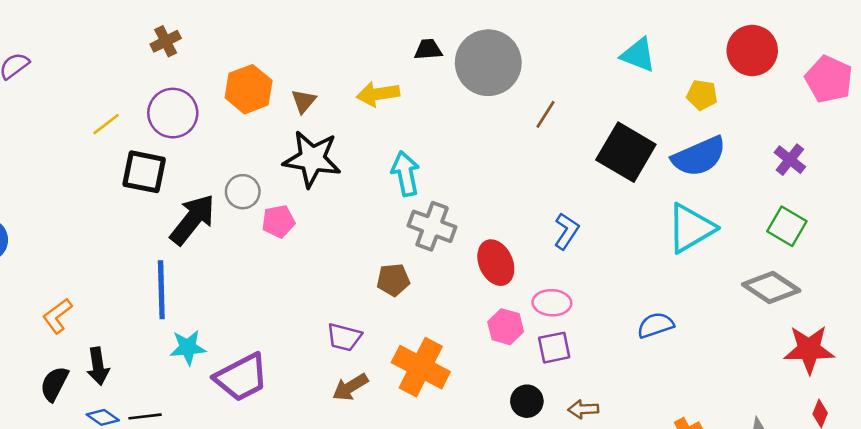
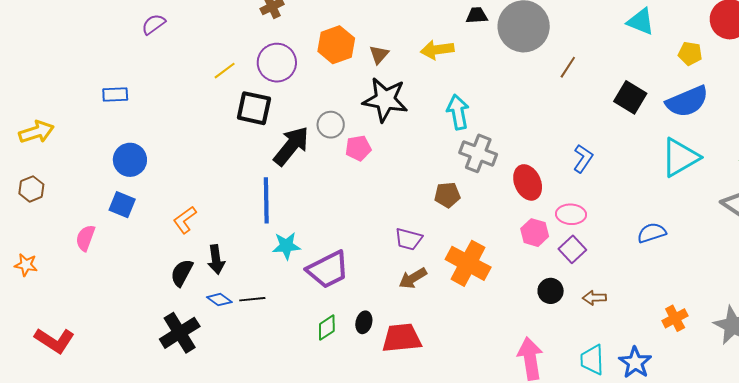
black square: (626, 152) -> (630, 97), size x0.7
purple square: (554, 348) -> (572, 249), turned -32

